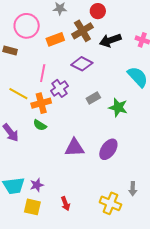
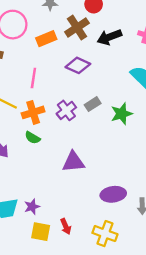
purple cross: (59, 88) -> (66, 110), moved
green star: (118, 107) -> (122, 114), turned -30
purple ellipse: (108, 149) -> (113, 194), moved, turned 50
yellow cross: (110, 203) -> (105, 234), moved
yellow square: (32, 207) -> (41, 232), moved

